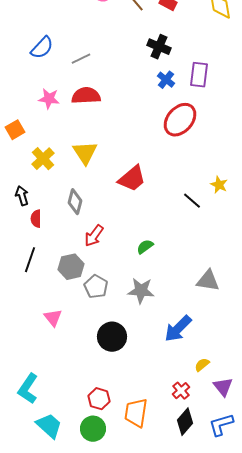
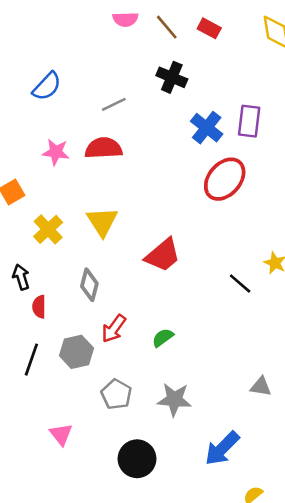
black cross: (159, 47) -> (172, 77), moved
gray line: (81, 59) -> (114, 104), moved
blue cross: (166, 80) -> (207, 128), size x1.4
green semicircle: (145, 247) -> (163, 338), moved
gray hexagon: (71, 267) -> (76, 352), moved
gray triangle: (208, 281) -> (261, 387), size x0.7

